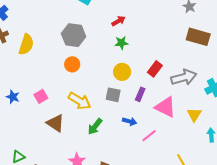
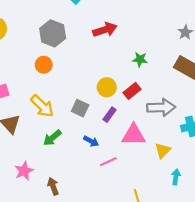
red arrow: (118, 21) -> (105, 30), size x1.5
green star: (121, 43) -> (140, 59), moved
yellow circle: (122, 72) -> (107, 87), moved
pink triangle: (165, 107) -> (134, 135), turned -40

